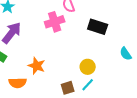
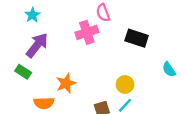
orange star: (37, 66) -> (66, 83), turned 30

